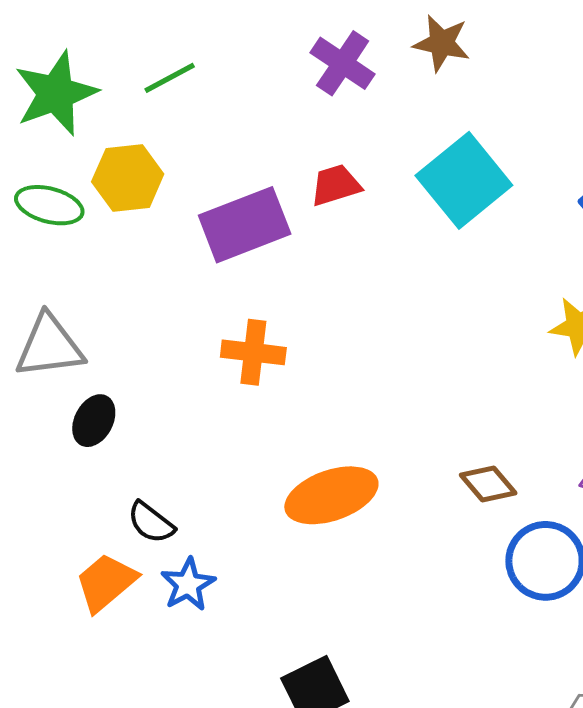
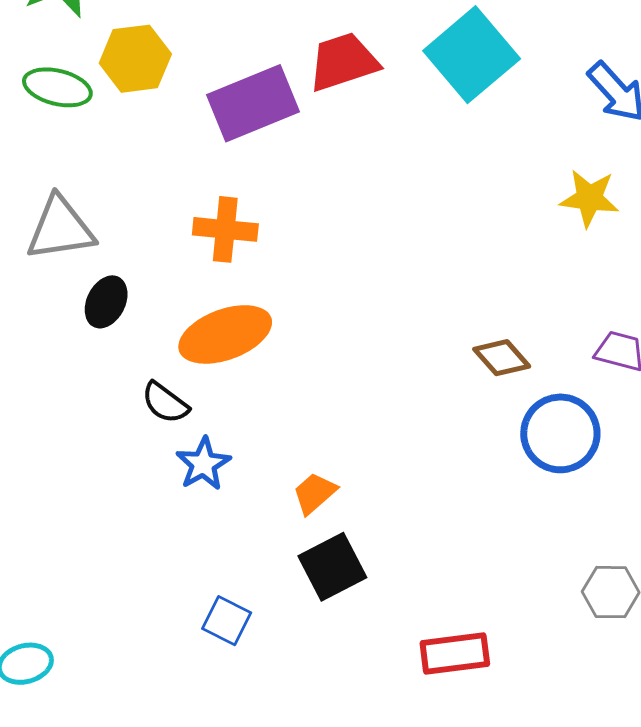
red trapezoid: (336, 185) -> (343, 62), size x1.4
orange cross: (253, 352) -> (225, 229), moved
orange ellipse: (331, 495) -> (225, 334), moved
orange trapezoid: (106, 582) -> (315, 493), moved, size x0.7

